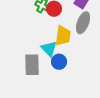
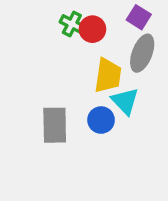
cyan triangle: (49, 49) -> (125, 101), moved

